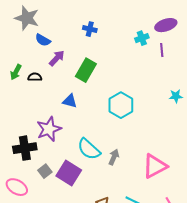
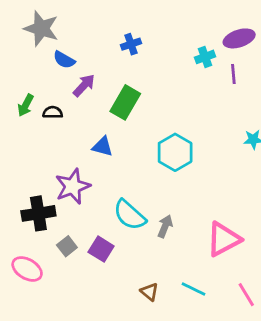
blue cross: (90, 29) -> (131, 44), turned -32
purple square: (69, 173) -> (101, 249), size x0.7

